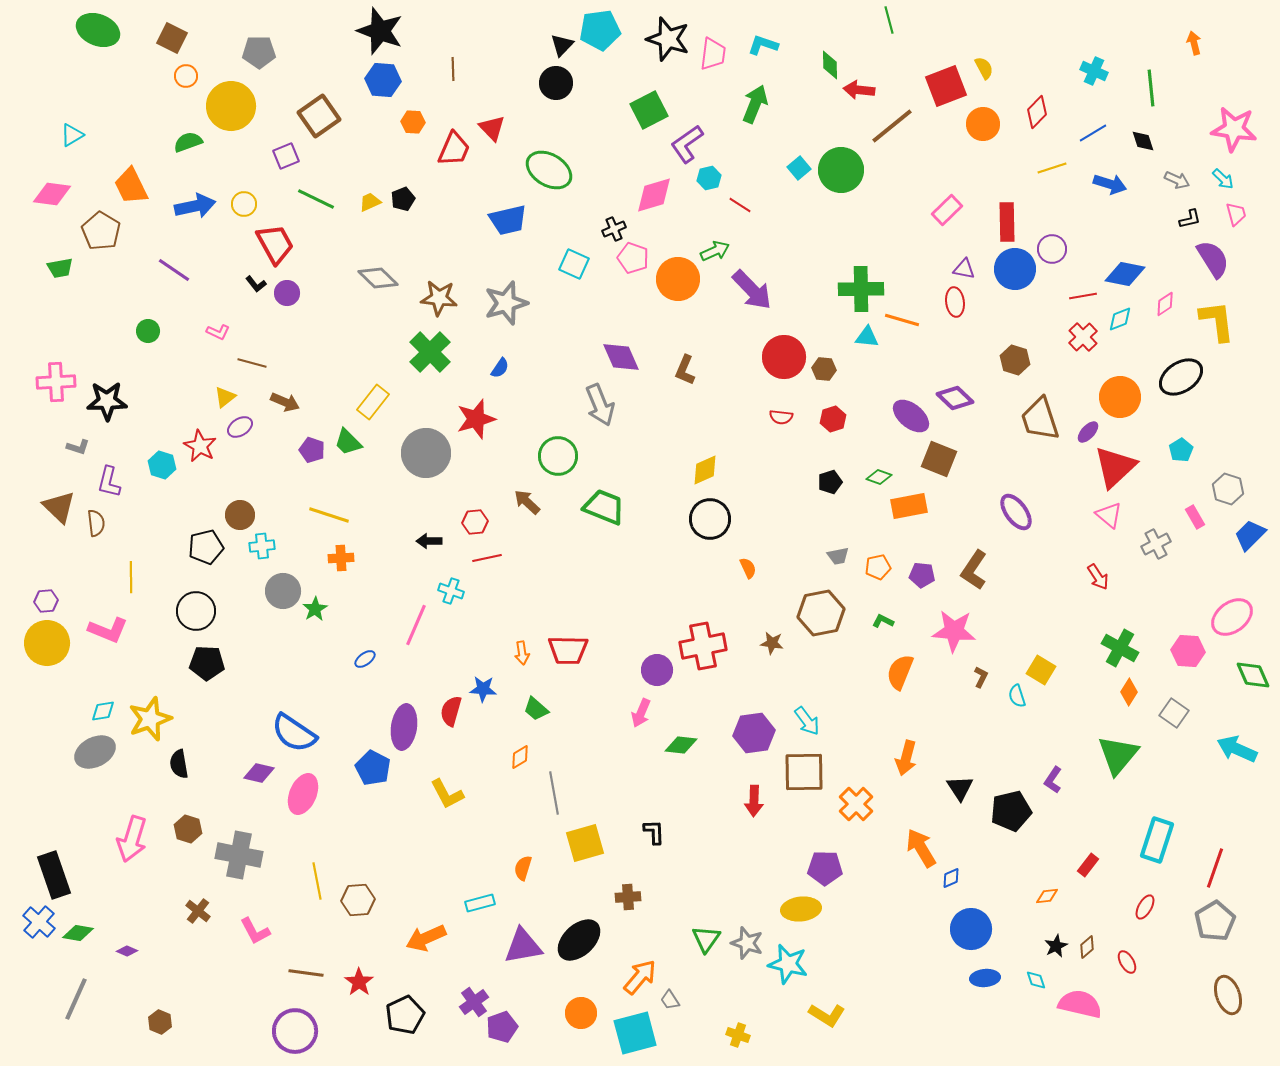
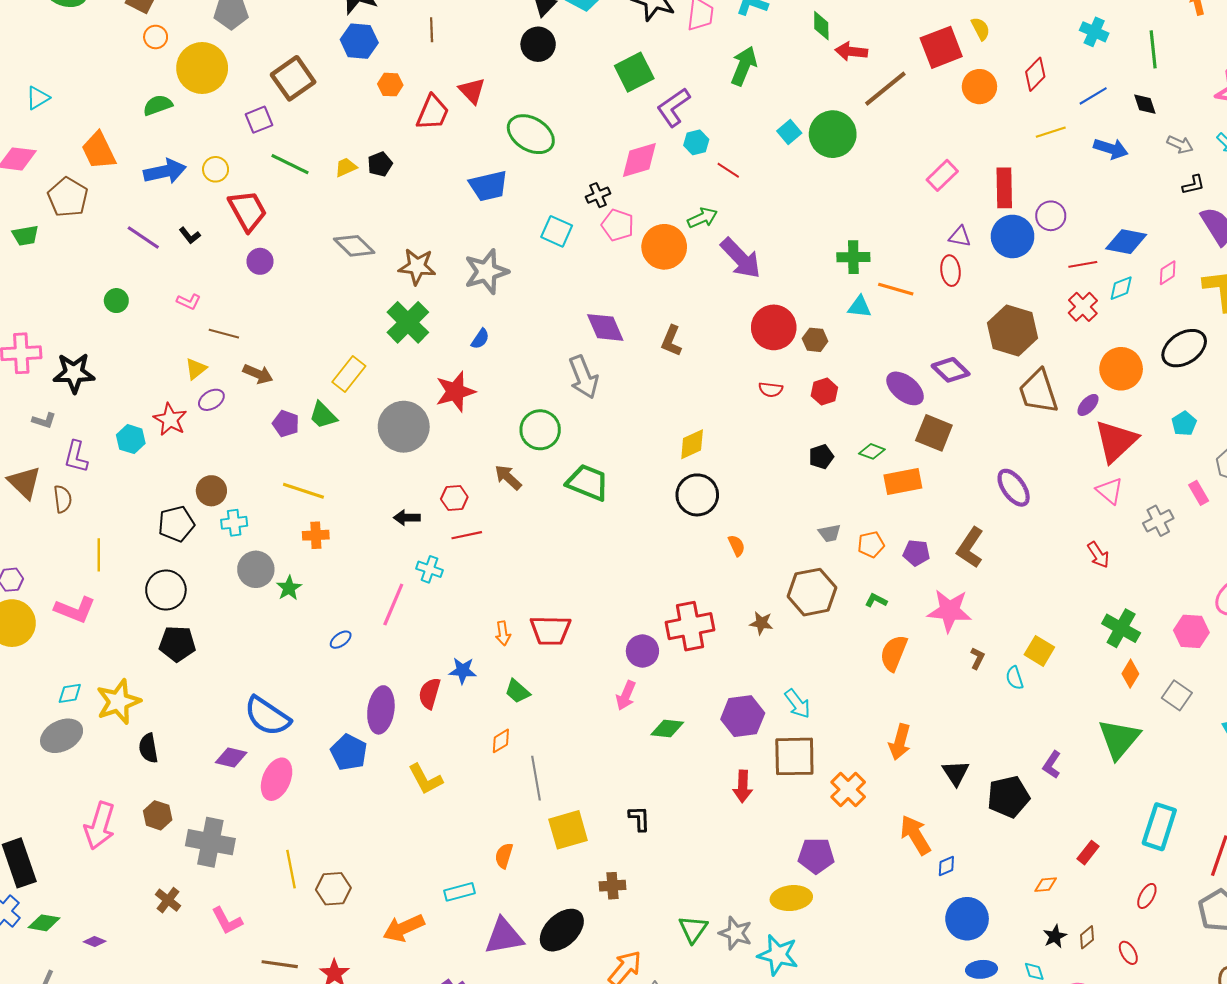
black L-shape: (256, 284) -> (190, 235), moved
green cross: (861, 289) -> (853, 257), size x0.7
brown hexagon: (1015, 360) -> (1013, 331), size x1.6

